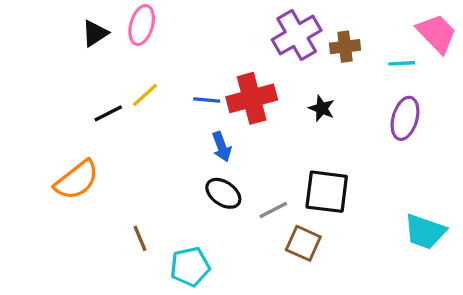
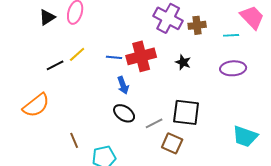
purple cross: (297, 35) -> (168, 18), turned -32
purple ellipse: (405, 118) -> (233, 68), turned 70

